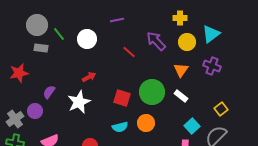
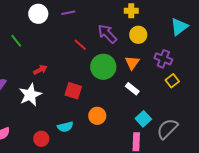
green line: (59, 34) -> (16, 41), moved
cyan triangle: (211, 34) -> (179, 27), moved
white circle: (87, 39) -> (38, 14), moved
green circle: (152, 92) -> (103, 67), moved
yellow square: (221, 109) -> (172, 81), moved
cyan semicircle: (120, 127) -> (65, 127), moved

